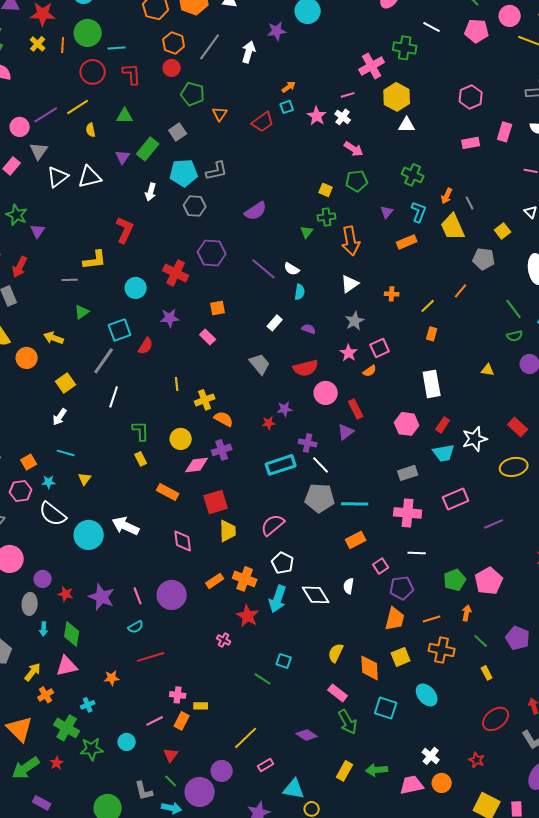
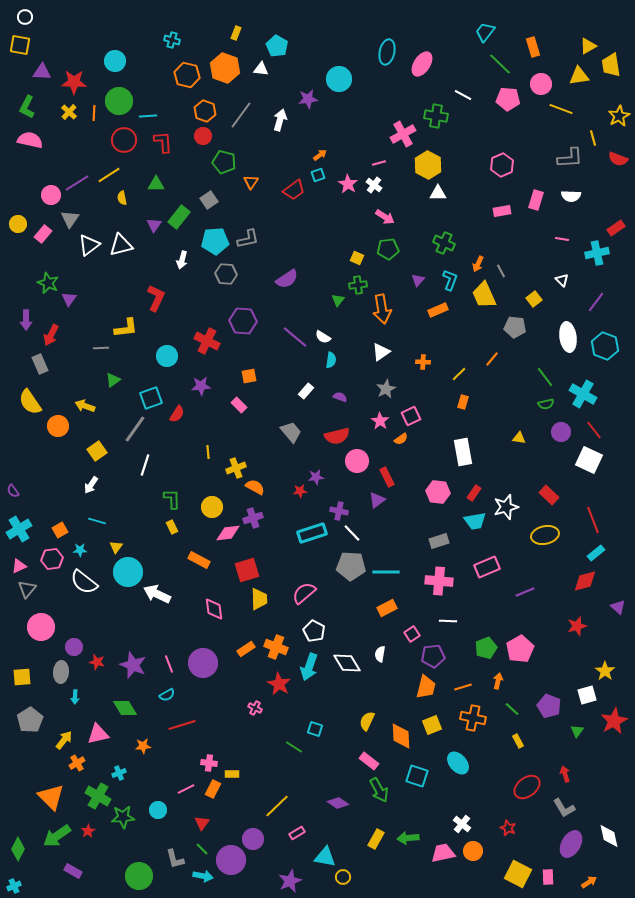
cyan circle: (89, 535) -> (128, 572), moved
green diamond: (72, 634) -> (125, 708), moved, turned -40

